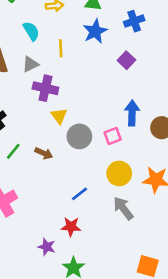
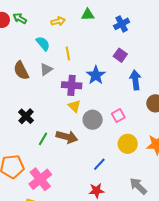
blue star: (95, 31) -> (96, 75), moved
purple cross: (45, 88) -> (72, 85), moved
blue arrow: (132, 113) -> (135, 80), moved
brown arrow: (44, 153) -> (67, 137), size x1.5
gray arrow: (123, 208) -> (138, 186), moved

